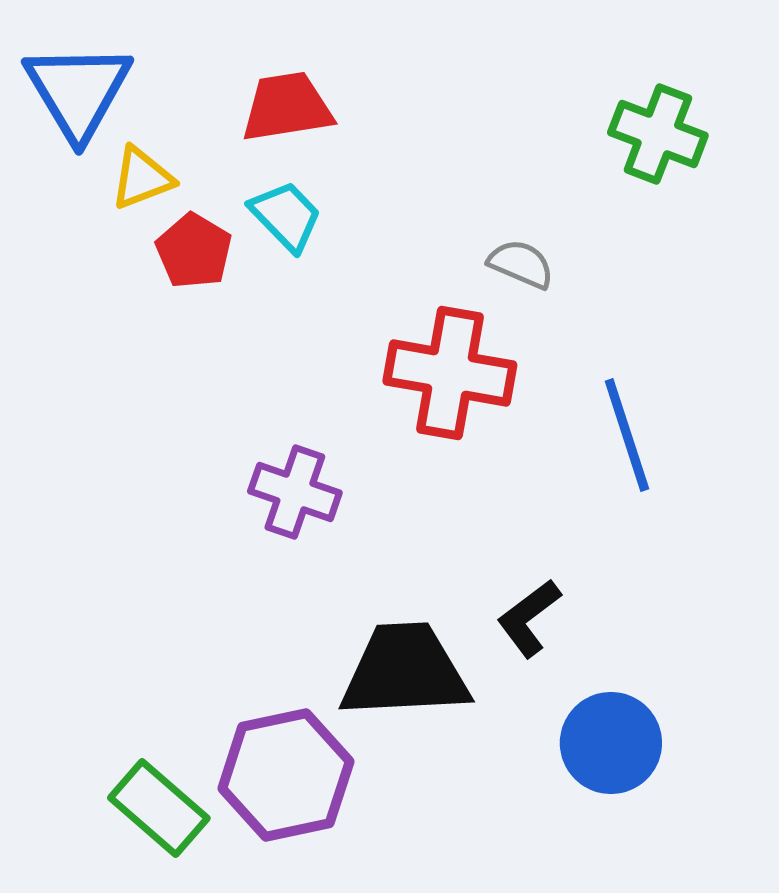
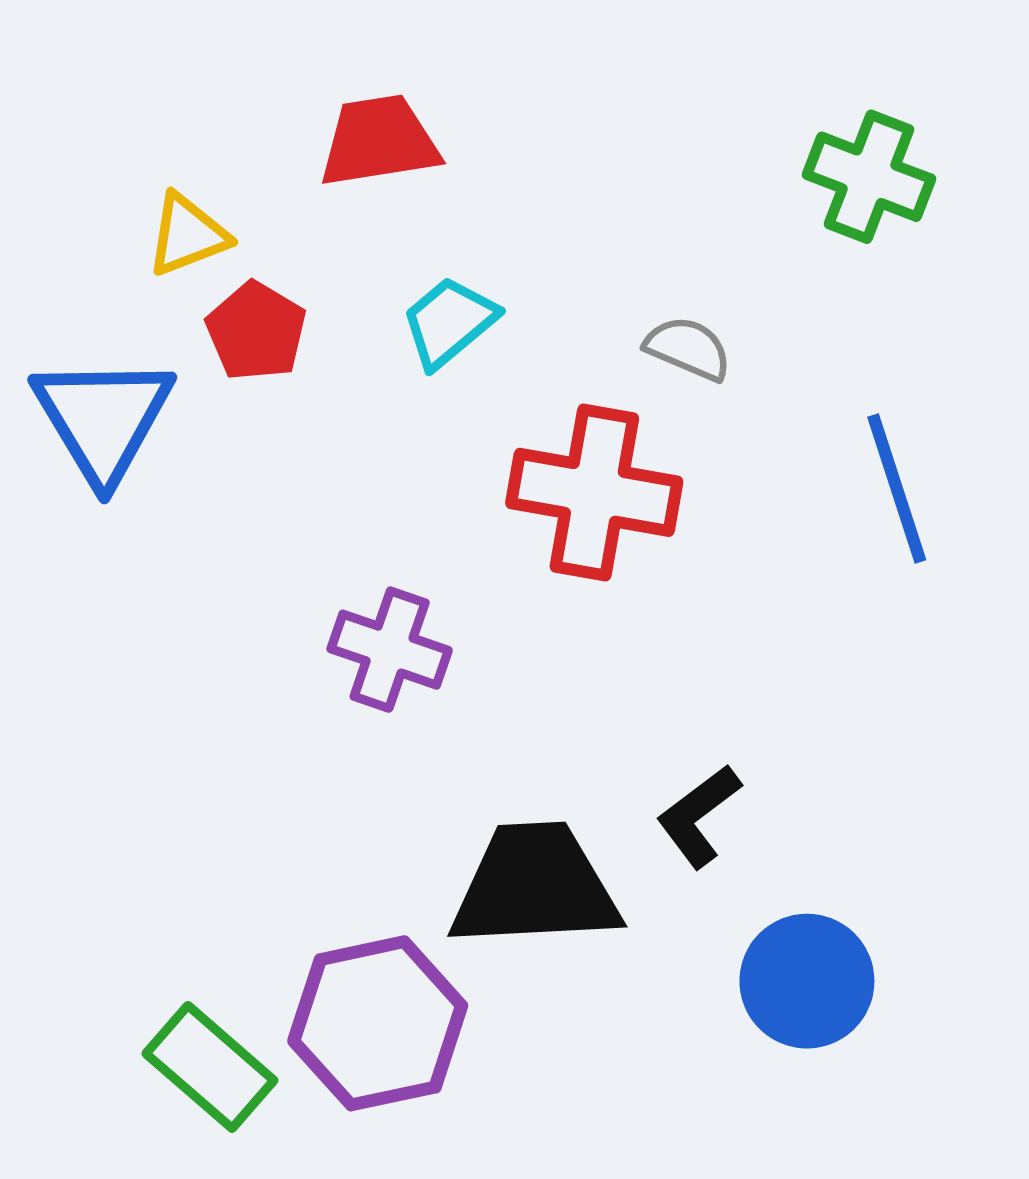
blue triangle: (78, 91) -> (103, 418), moved
cyan trapezoid: (286, 216) -> (449, 322), moved, turned -86
blue line: (627, 435) -> (897, 488), moved

